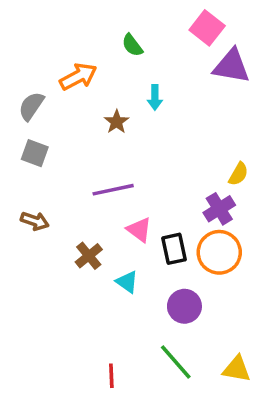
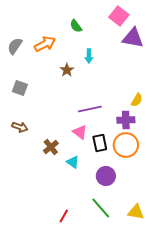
gray semicircle: (31, 106) -> (15, 46), moved
purple line: (113, 190) -> (90, 109), moved
purple cross: (219, 209) -> (126, 120), turned 30
red line: (111, 376) -> (64, 216), turned 32

